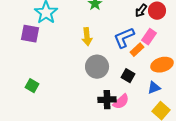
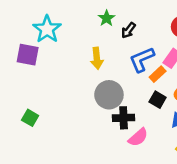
black arrow: (141, 11) -> (128, 30), moved
black square: (128, 76) -> (158, 100), moved
black cross: (107, 100) -> (124, 118), moved

